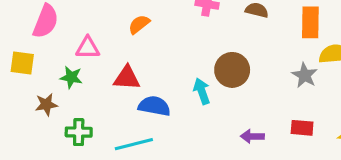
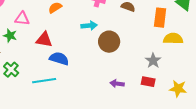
gray star: (305, 75) -> (153, 61), moved
cyan arrow: (202, 91) -> (89, 26), moved, turned 98
green cross: (79, 132) -> (11, 70), turned 35

